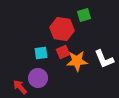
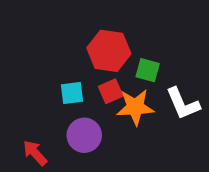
green square: (84, 15) -> (148, 70), moved, turned 32
purple circle: (38, 78) -> (84, 135), moved

